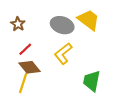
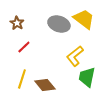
yellow L-shape: (63, 54) -> (75, 56), moved
brown diamond: (30, 67) -> (45, 85), moved

